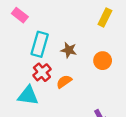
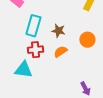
red cross: (42, 72) -> (35, 50), turned 35
orange semicircle: (64, 82) -> (60, 52), moved

